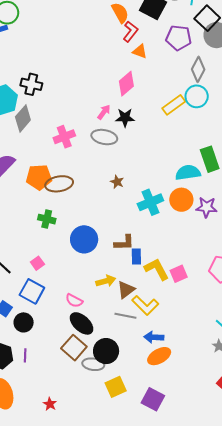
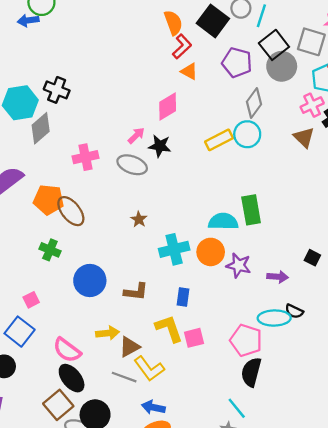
brown ellipse: (59, 184) -> (71, 211), turned 52
blue rectangle: (136, 256) -> (183, 297), moved
pink semicircle: (74, 301) -> (67, 350), size x1.4

